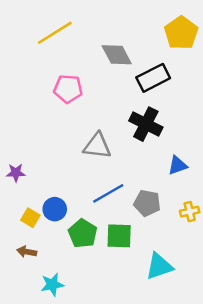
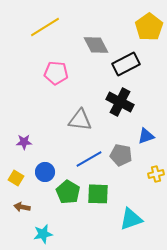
purple star: (16, 173) -> (24, 142), moved
gray pentagon: (147, 203) -> (121, 155), moved
yellow square: (30, 218) -> (16, 178), moved

